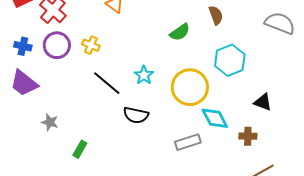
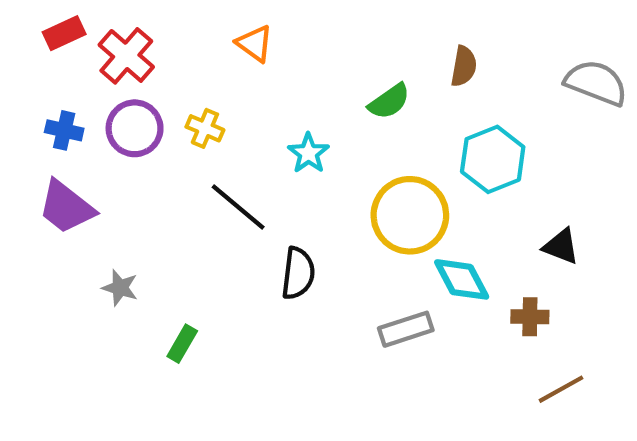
brown semicircle: (216, 15) -> (464, 66), turned 30
cyan star: (144, 75) -> (308, 153), moved
black semicircle: (136, 115) -> (298, 273), turned -95

